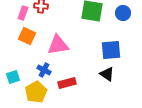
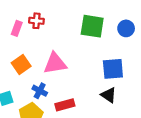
orange square: (27, 36) -> (21, 64), moved, turned 30

